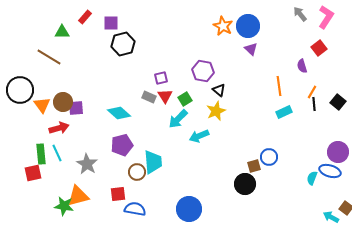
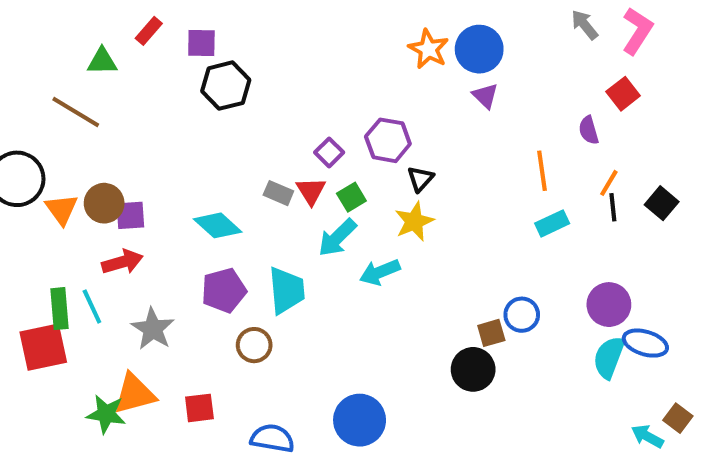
purple square: (161, 78) -> (329, 152), moved, turned -32
black triangle: (219, 90) -> (420, 179), turned 32
red arrow: (59, 128) -> (122, 262), moved
purple circle: (338, 152) -> (609, 305), moved
cyan trapezoid: (153, 162) -> (287, 290), moved
red square: (33, 173) -> (43, 347), size x1.4
cyan semicircle: (312, 178) -> (609, 357), size x1.5
red square: (118, 194) -> (199, 408), moved
blue semicircle: (135, 209) -> (272, 438), moved

